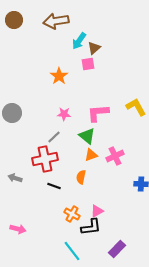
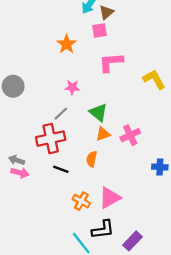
pink L-shape: (98, 113) -> (111, 62), moved
pink triangle: (97, 211) -> (110, 198), size x1.5
black L-shape: (91, 227) -> (103, 230), moved
pink arrow: (18, 229) -> (20, 173), moved

